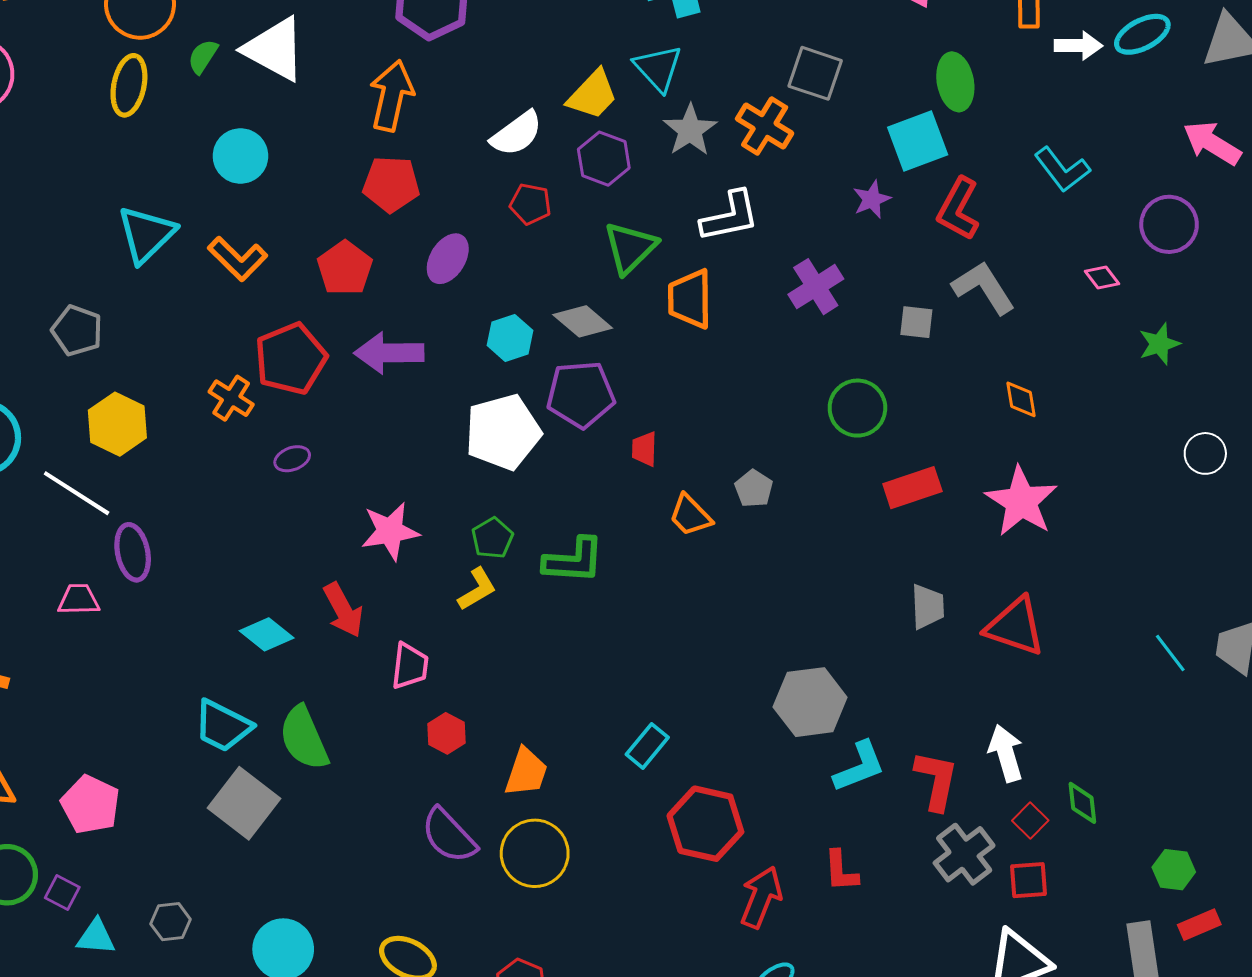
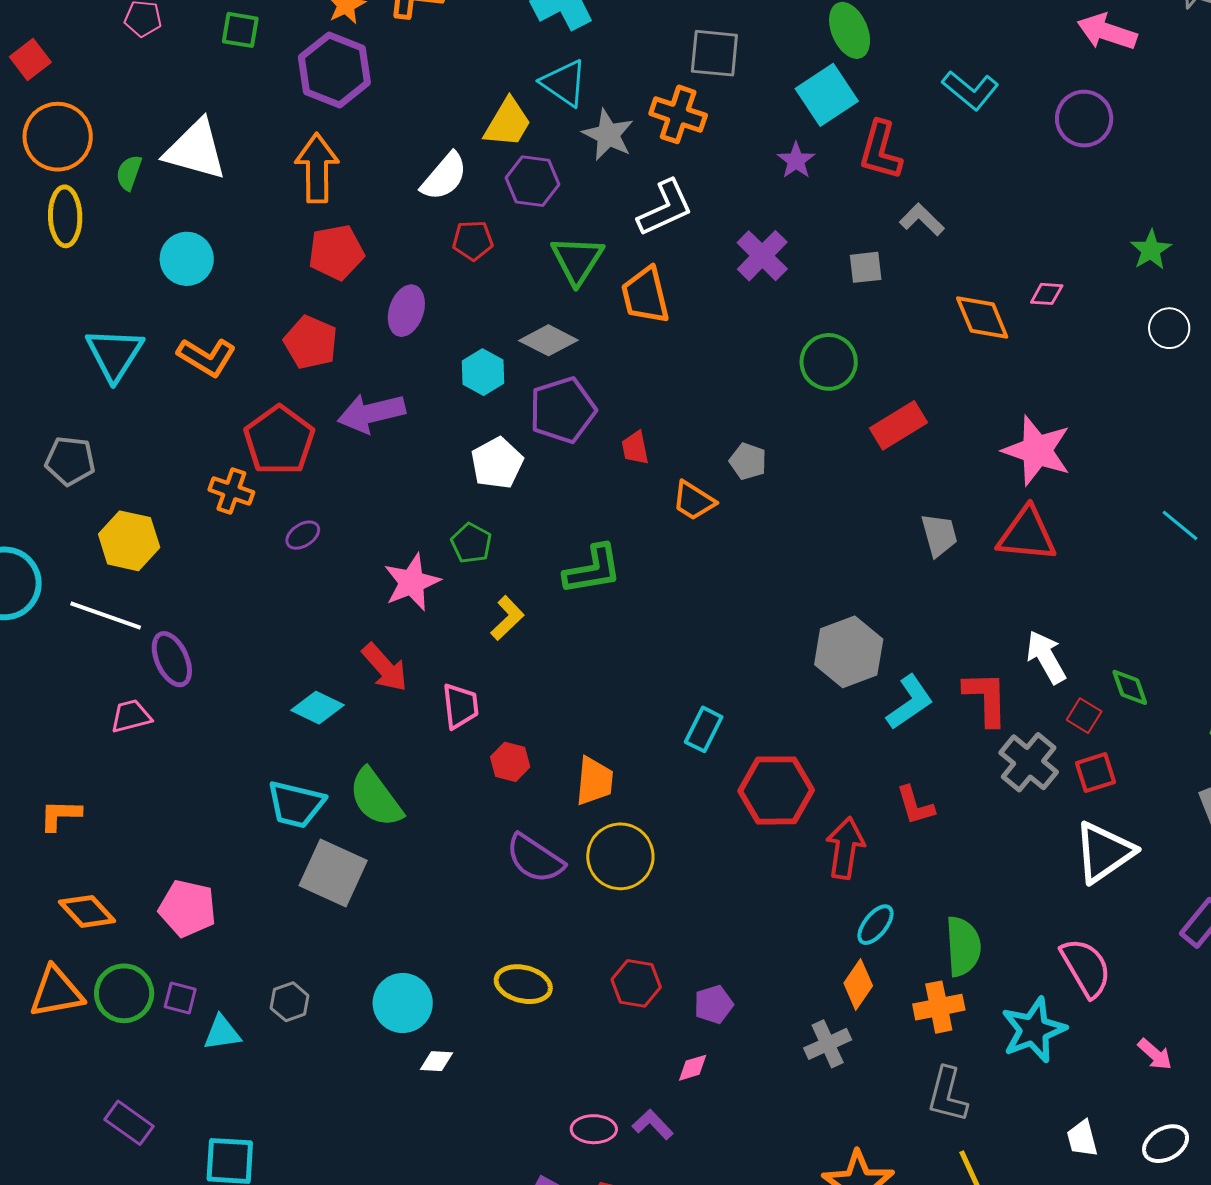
pink diamond: (1102, 278) -> (1047, 294), moved, turned -36
gray L-shape: (984, 288) -> (922, 220), size x0.7
green star: (1159, 344) -> (1151, 250), moved
orange diamond: (1021, 399) -> (982, 318), size x1.5
white pentagon: (503, 432) -> (497, 463), size x0.7
pink star: (1021, 501) -> (1037, 451), moved
green pentagon: (492, 538) -> (471, 543), moved

